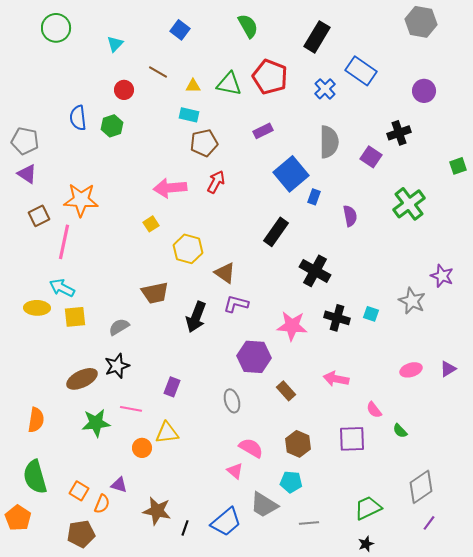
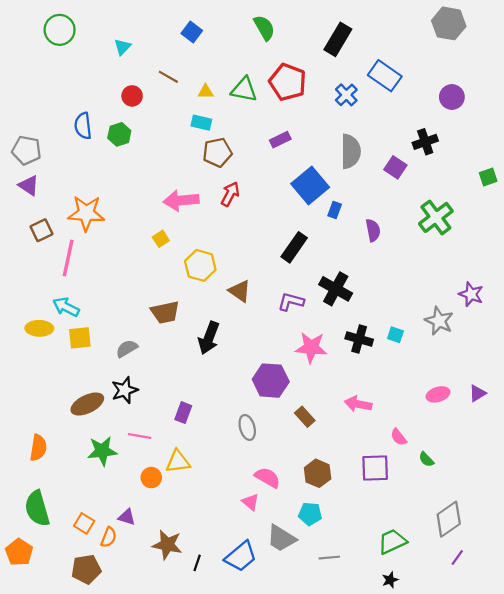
purple L-shape: (236, 304) -> (291, 302), moved

